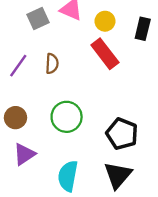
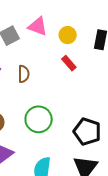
red rectangle: (105, 54) -> (69, 63), size x0.6

